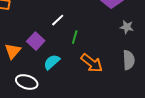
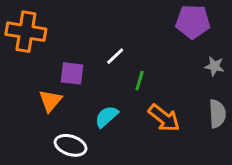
purple square: (36, 41) -> (72, 73), moved, turned -36

